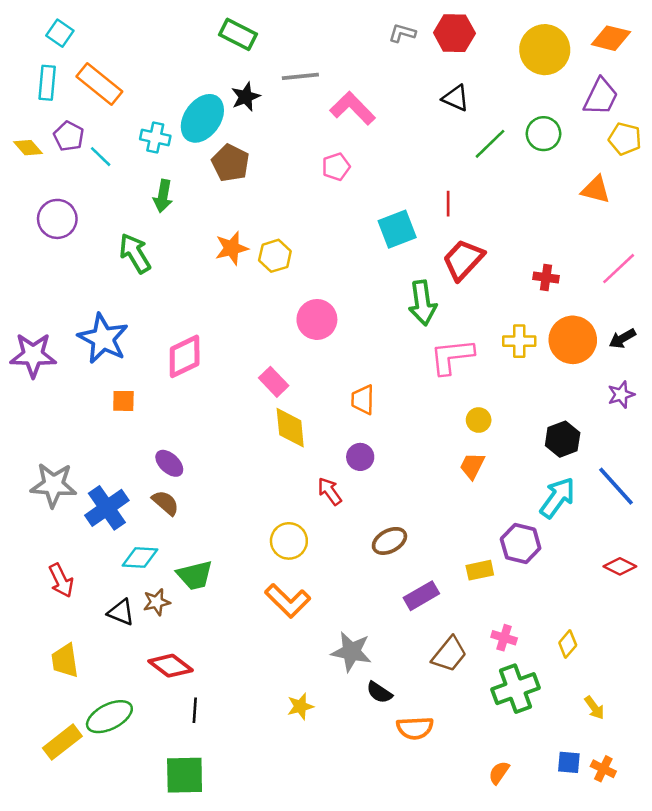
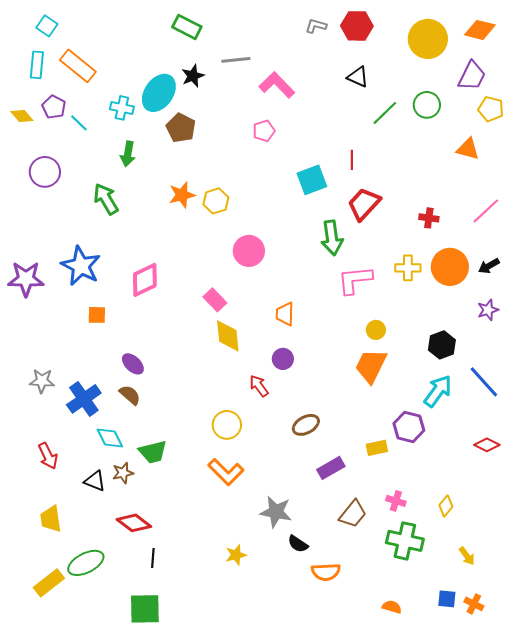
orange trapezoid: (472, 466) -> (371, 366), size x1.6
gray star: (53, 485) -> (42, 381), size x0.7
cyan diamond: (140, 557) -> (110, 438), turned 60
green cross: (515, 689) -> (405, 541), turned 33
orange semicircle: (499, 773) -> (392, 607), turned 72

